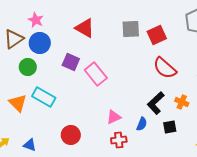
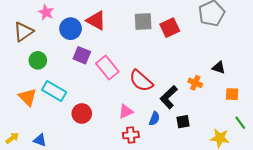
blue circle: (40, 43) -> (71, 29), moved
red semicircle: (165, 68) -> (141, 81), moved
orange cross: (182, 102) -> (195, 83), moved
red circle: (71, 135) -> (82, 114), moved

